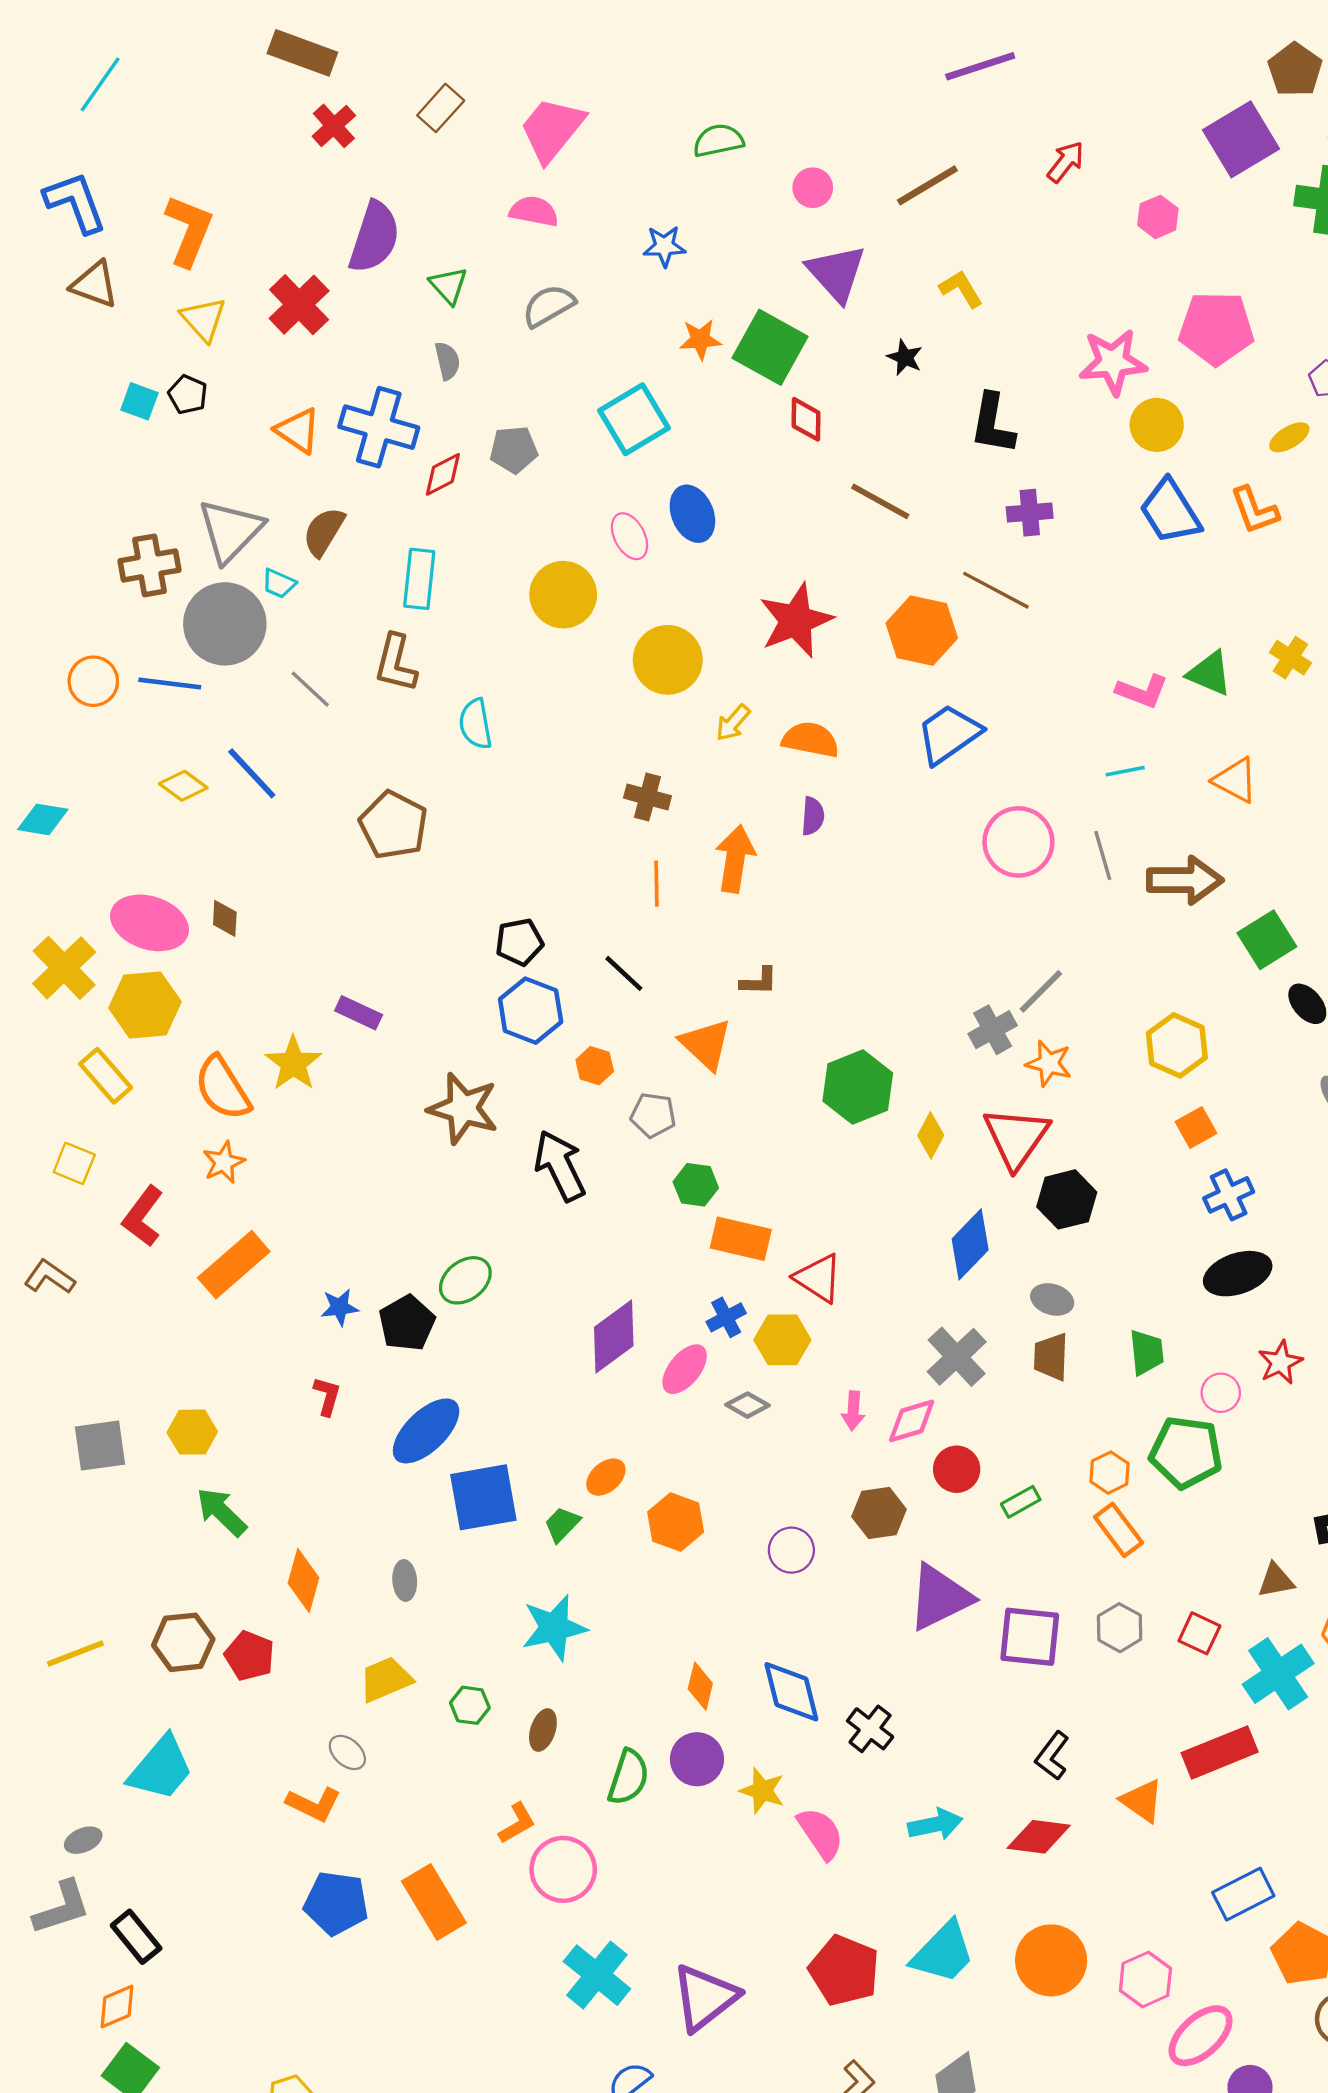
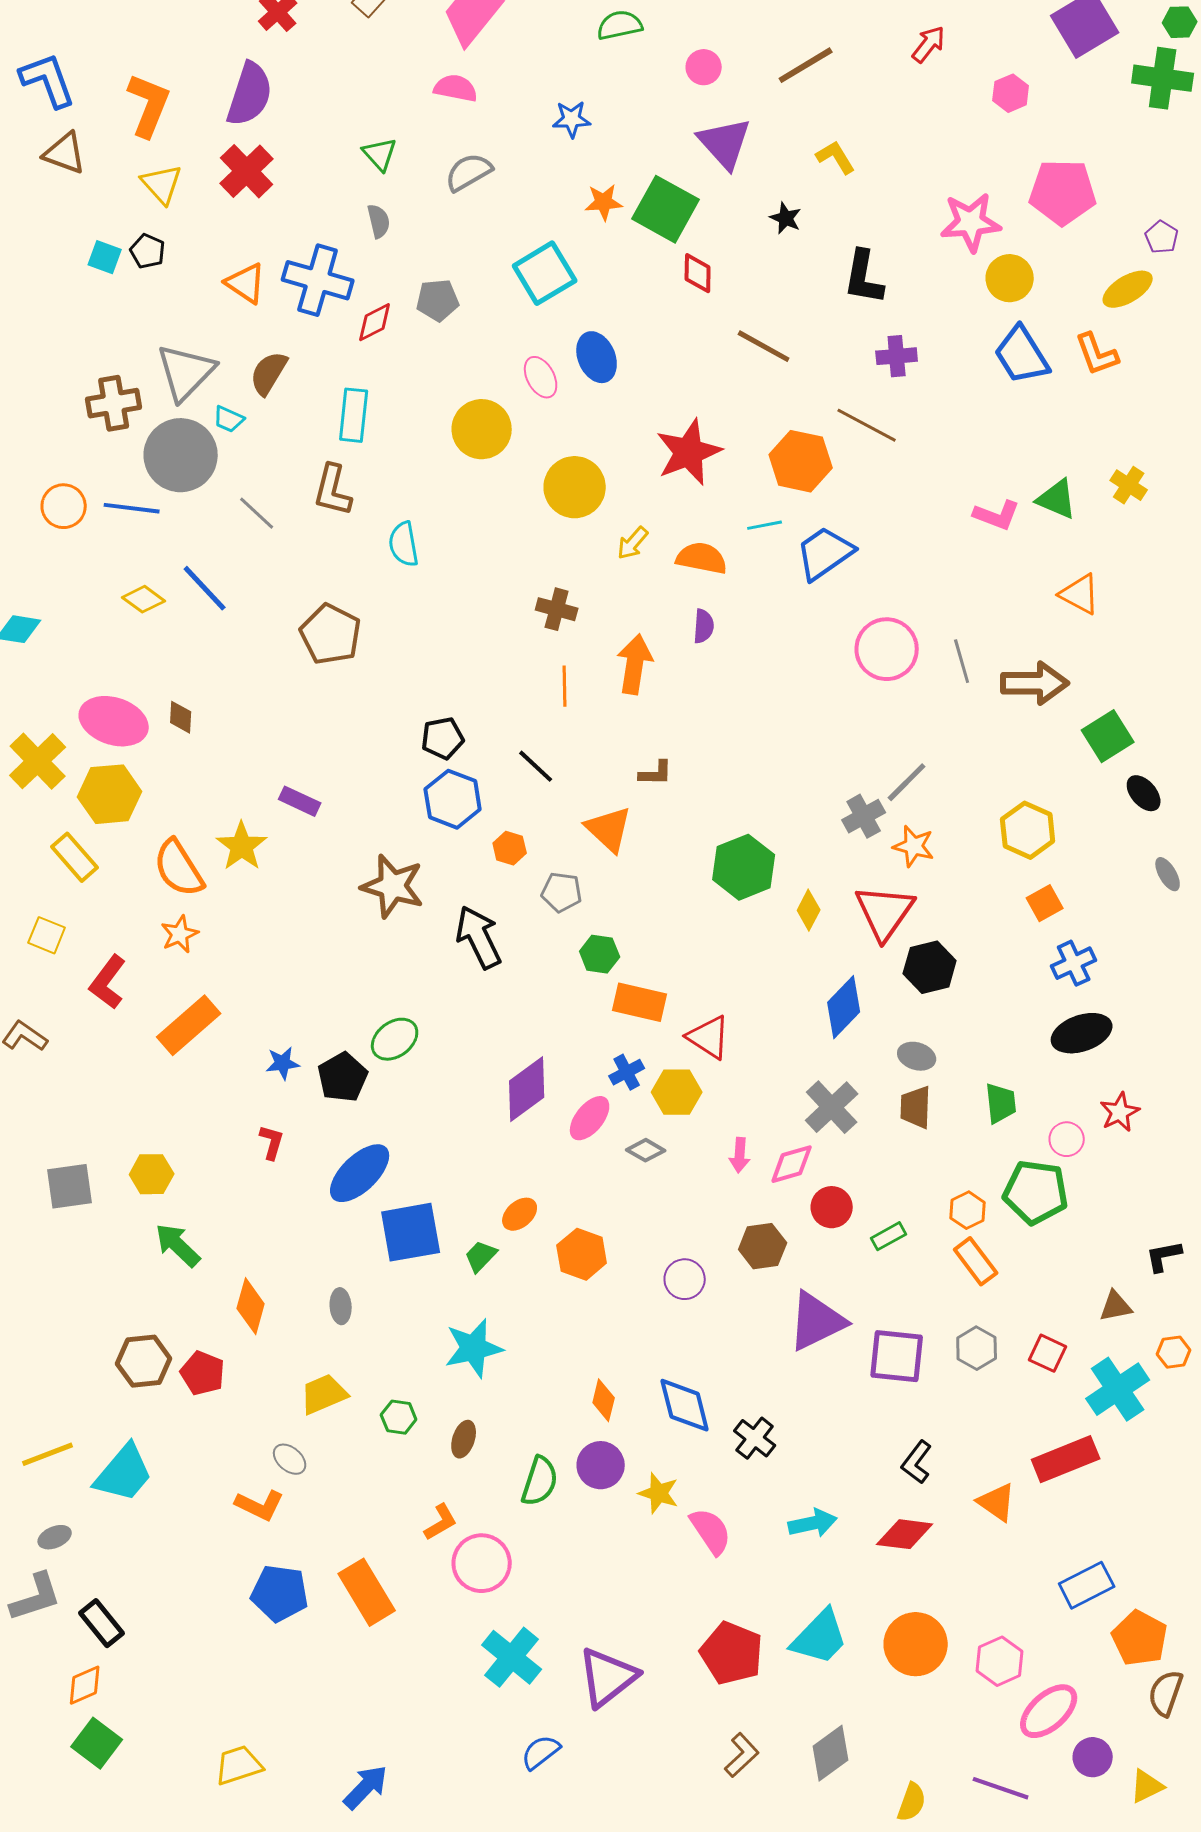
purple semicircle: (374, 237) -> (250, 94), moved
yellow ellipse: (1289, 437) -> (1128, 289), size x1.4
cyan line: (1125, 771) -> (765, 525), moved
yellow line: (75, 1654) -> (48, 1454), moved

